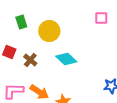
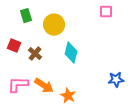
cyan diamond: (66, 59) -> (71, 53), turned 60

